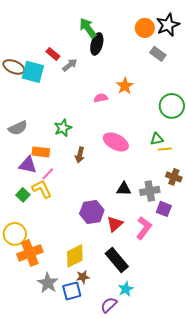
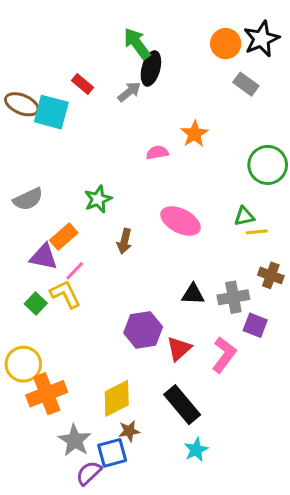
gray arrow: (70, 65) -> (129, 92), moved
orange rectangle: (41, 152) -> (64, 237), turned -48
purple semicircle: (109, 305) -> (89, 473), moved

